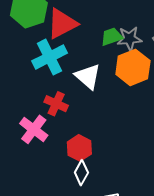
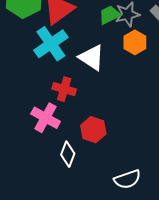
orange hexagon: (133, 67) -> (135, 42), size x0.7
white diamond: (81, 173) -> (68, 154), moved

